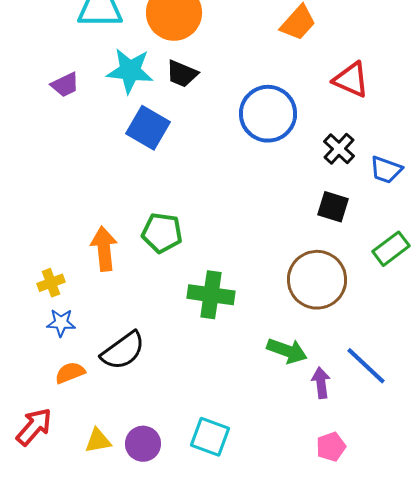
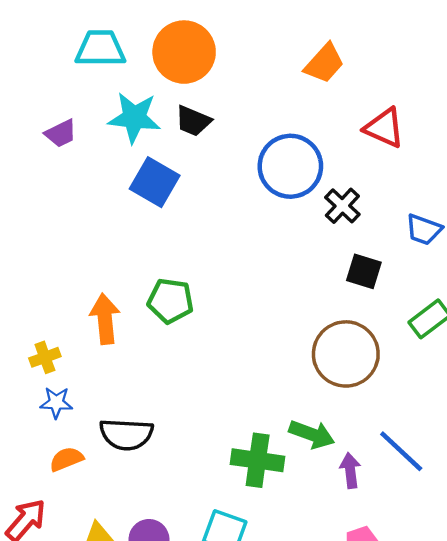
black cross: (339, 149) -> (342, 206), moved
green cross: (211, 295) -> (258, 460), moved
black semicircle: (123, 351) -> (126, 434), turned 39

